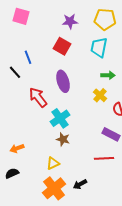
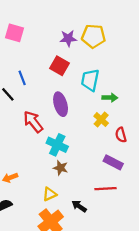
yellow pentagon: (105, 19) -> (93, 36), moved
cyan trapezoid: (99, 47) -> (90, 80), moved
cyan cross: (60, 118) -> (57, 145), turned -30
black arrow: (80, 184) -> (79, 206), moved, turned 64

